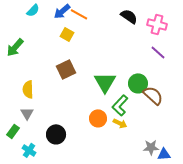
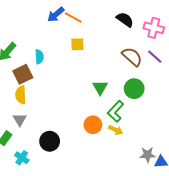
cyan semicircle: (33, 10) -> (39, 57), moved, turned -48
yellow square: (67, 34) -> (77, 44), moved, turned -32
brown square: (66, 69) -> (23, 74), moved
green triangle: (105, 82) -> (100, 88), size x0.7
brown semicircle: (153, 95) -> (132, 57), moved

